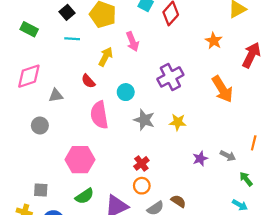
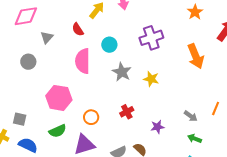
gray triangle: (56, 96) -> (47, 37), turned -48
purple star: (200, 159) -> (157, 127), moved
red cross: (141, 163) -> (127, 112), moved
green arrow: (246, 179) -> (194, 139), moved, turned -40
orange circle: (142, 186) -> (91, 117), moved

